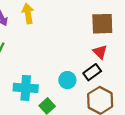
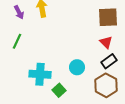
black rectangle: (92, 72) -> (109, 61), moved

